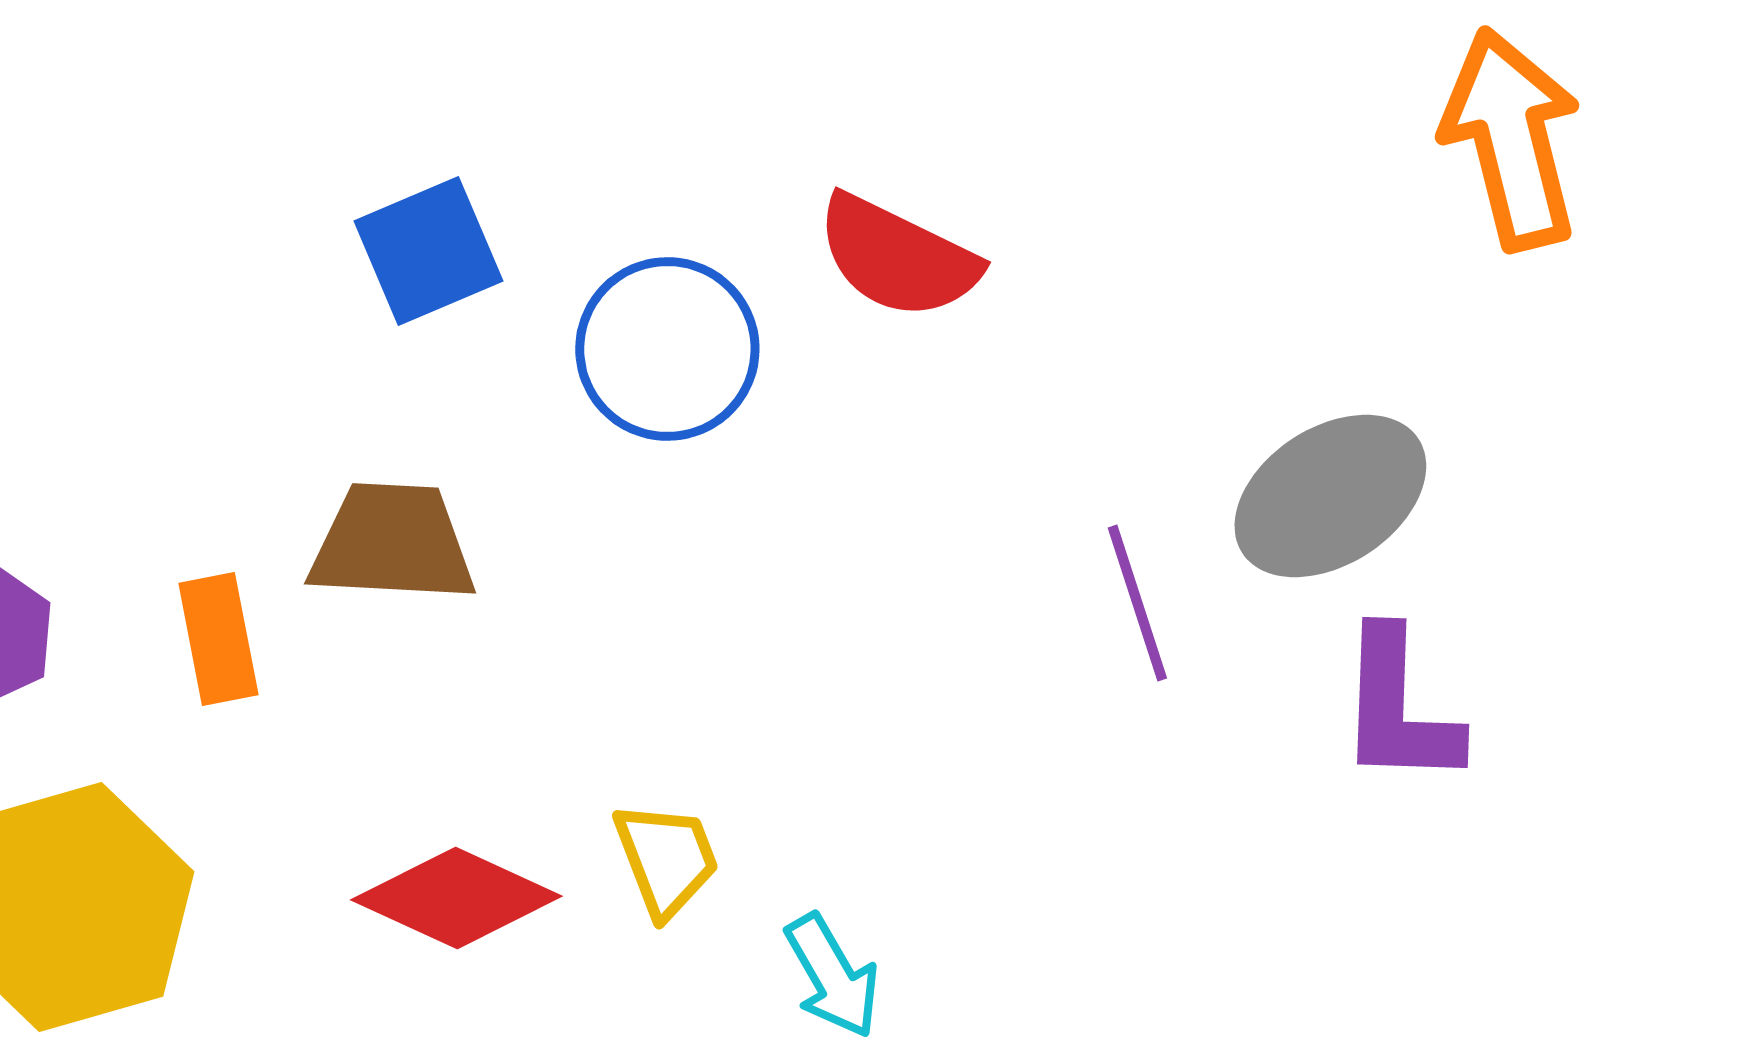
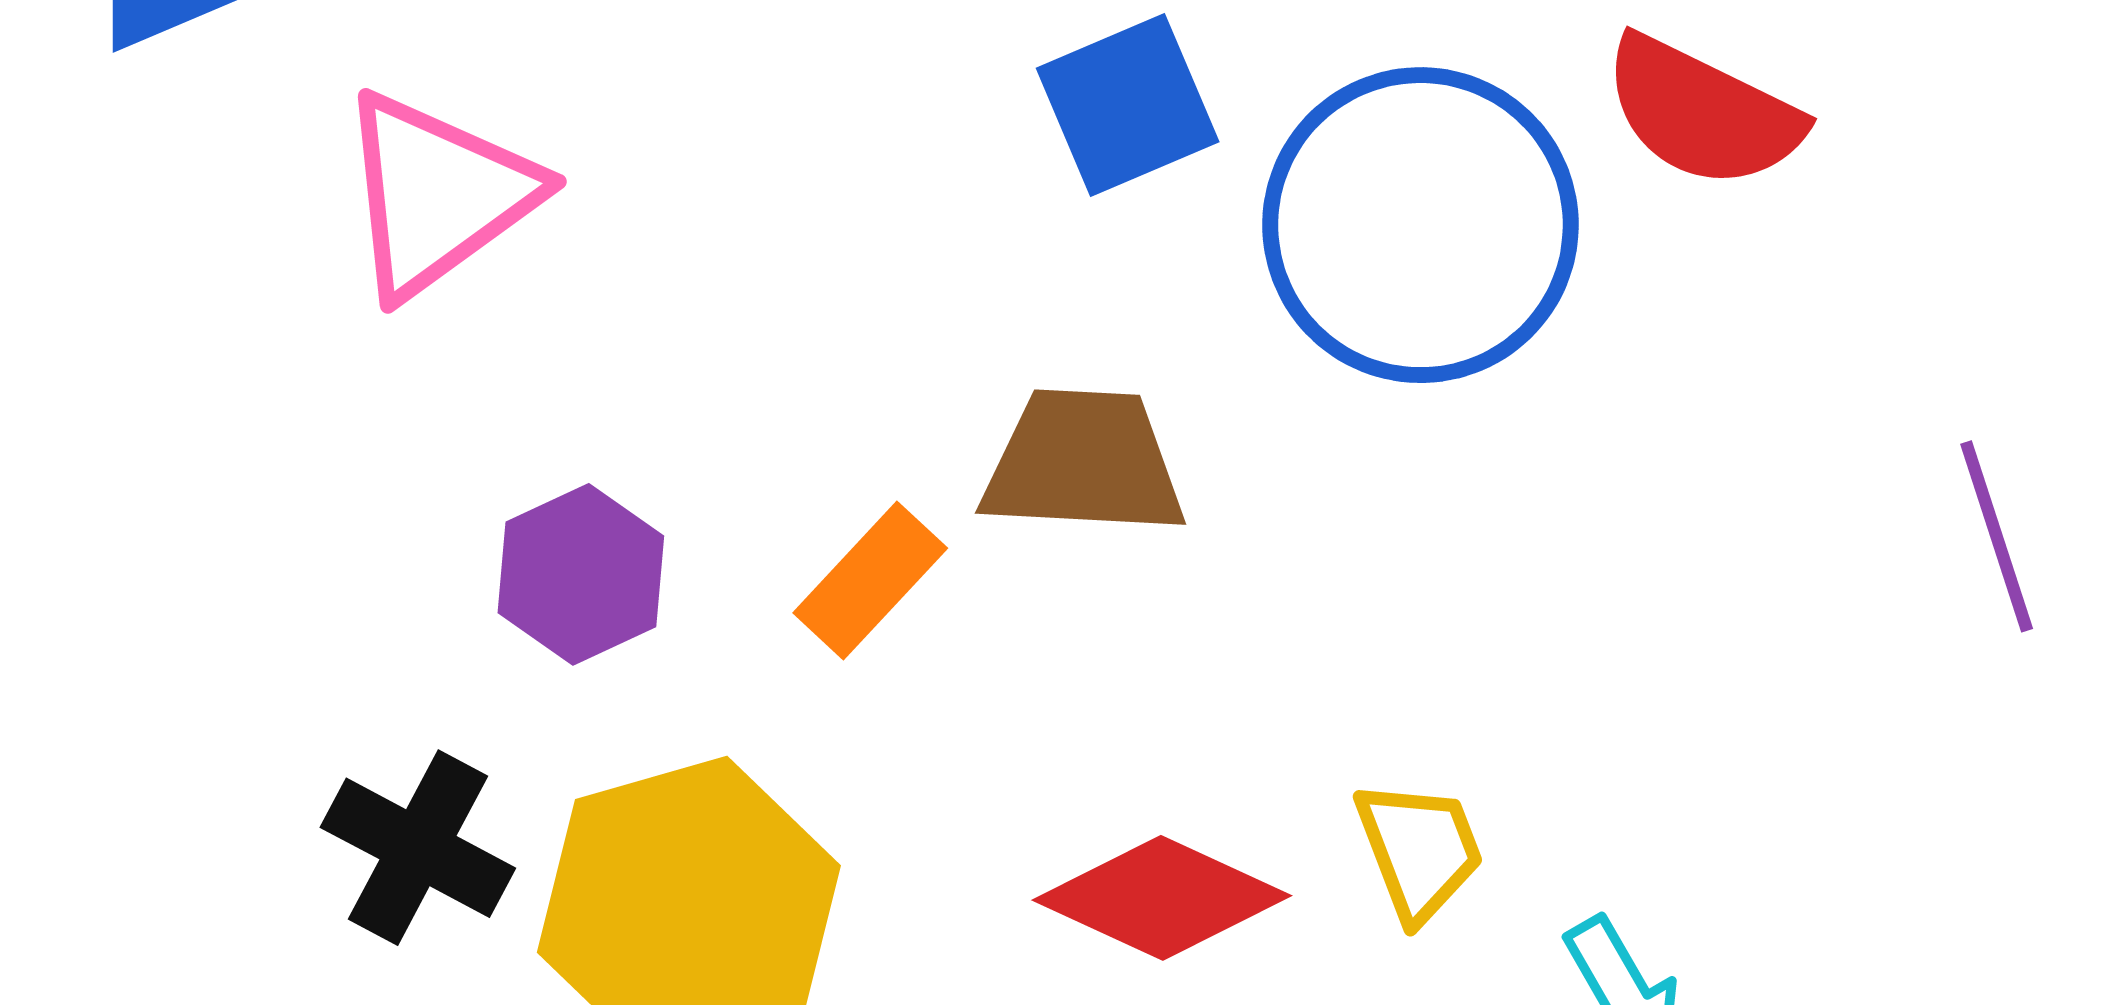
blue circle: (667, 349) -> (1420, 225), size x1.4
orange rectangle: (218, 639) -> (870, 581), turned 54

